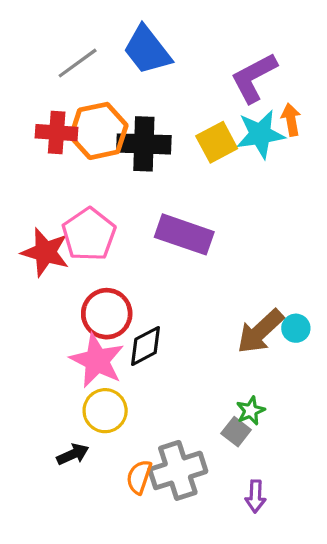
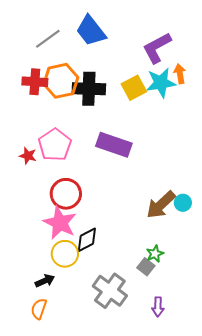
red star: (45, 252) -> (28, 156), size x0.6
black diamond: (146, 346) -> (87, 240), moved
gray cross: (178, 470) -> (110, 291), turned -36
orange semicircle: (139, 477) -> (39, 309), moved

